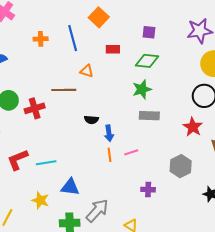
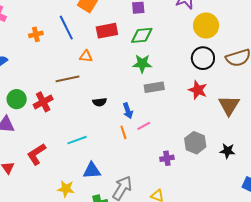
red rectangle: (113, 49) -> (107, 31), size x1.5
green star: (142, 89) -> (142, 64), turned 30
blue arrow: (109, 133) -> (128, 111), moved
cyan line: (46, 163) -> (77, 140), moved
gray hexagon: (181, 166) -> (195, 143), moved

